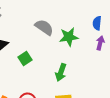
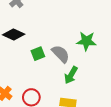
gray semicircle: (44, 27) -> (61, 54), moved

